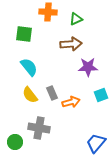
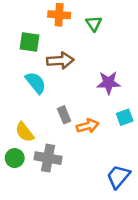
green triangle: (76, 19) -> (94, 23), turned -40
brown arrow: (71, 44) -> (60, 60), moved
yellow semicircle: (30, 95) -> (25, 132), moved
green circle: (15, 142) -> (15, 158), moved

